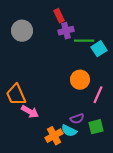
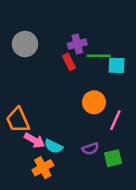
red rectangle: (59, 16) -> (69, 62), moved
cyan square: (99, 49) -> (117, 65), turned 35
cyan semicircle: (69, 131) -> (54, 146), moved
orange cross: (54, 136) -> (43, 168), moved

